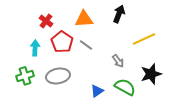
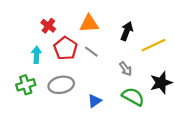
black arrow: (119, 14) -> (127, 31), moved
blue triangle: (97, 91) -> (94, 101), moved

